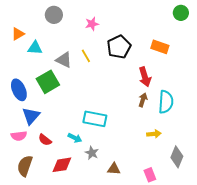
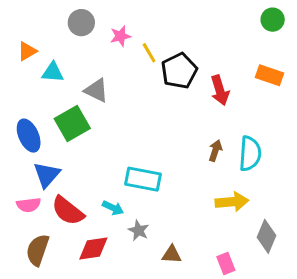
pink star: (92, 24) -> (120, 36), moved
orange rectangle: (160, 47) -> (270, 75), moved
yellow line: (86, 56) -> (149, 53), moved
red arrow: (145, 77) -> (220, 90), moved
yellow arrow: (154, 134) -> (232, 202), size x1.5
red semicircle: (45, 140) -> (68, 211), size x1.6

